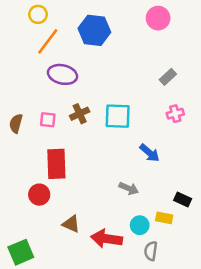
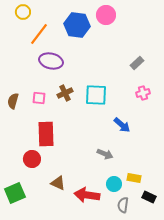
yellow circle: (38, 14) -> (23, 12), moved
pink circle: (158, 18) -> (106, 15), moved
black rectangle: (183, 199) -> (149, 197), moved
green square: (21, 252) -> (15, 193), moved

